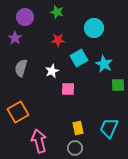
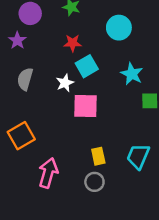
cyan square: (79, 58) -> (87, 66), moved
pink square: (68, 89) -> (85, 106), size x1.5
pink arrow: (39, 141) -> (48, 173), turned 30

